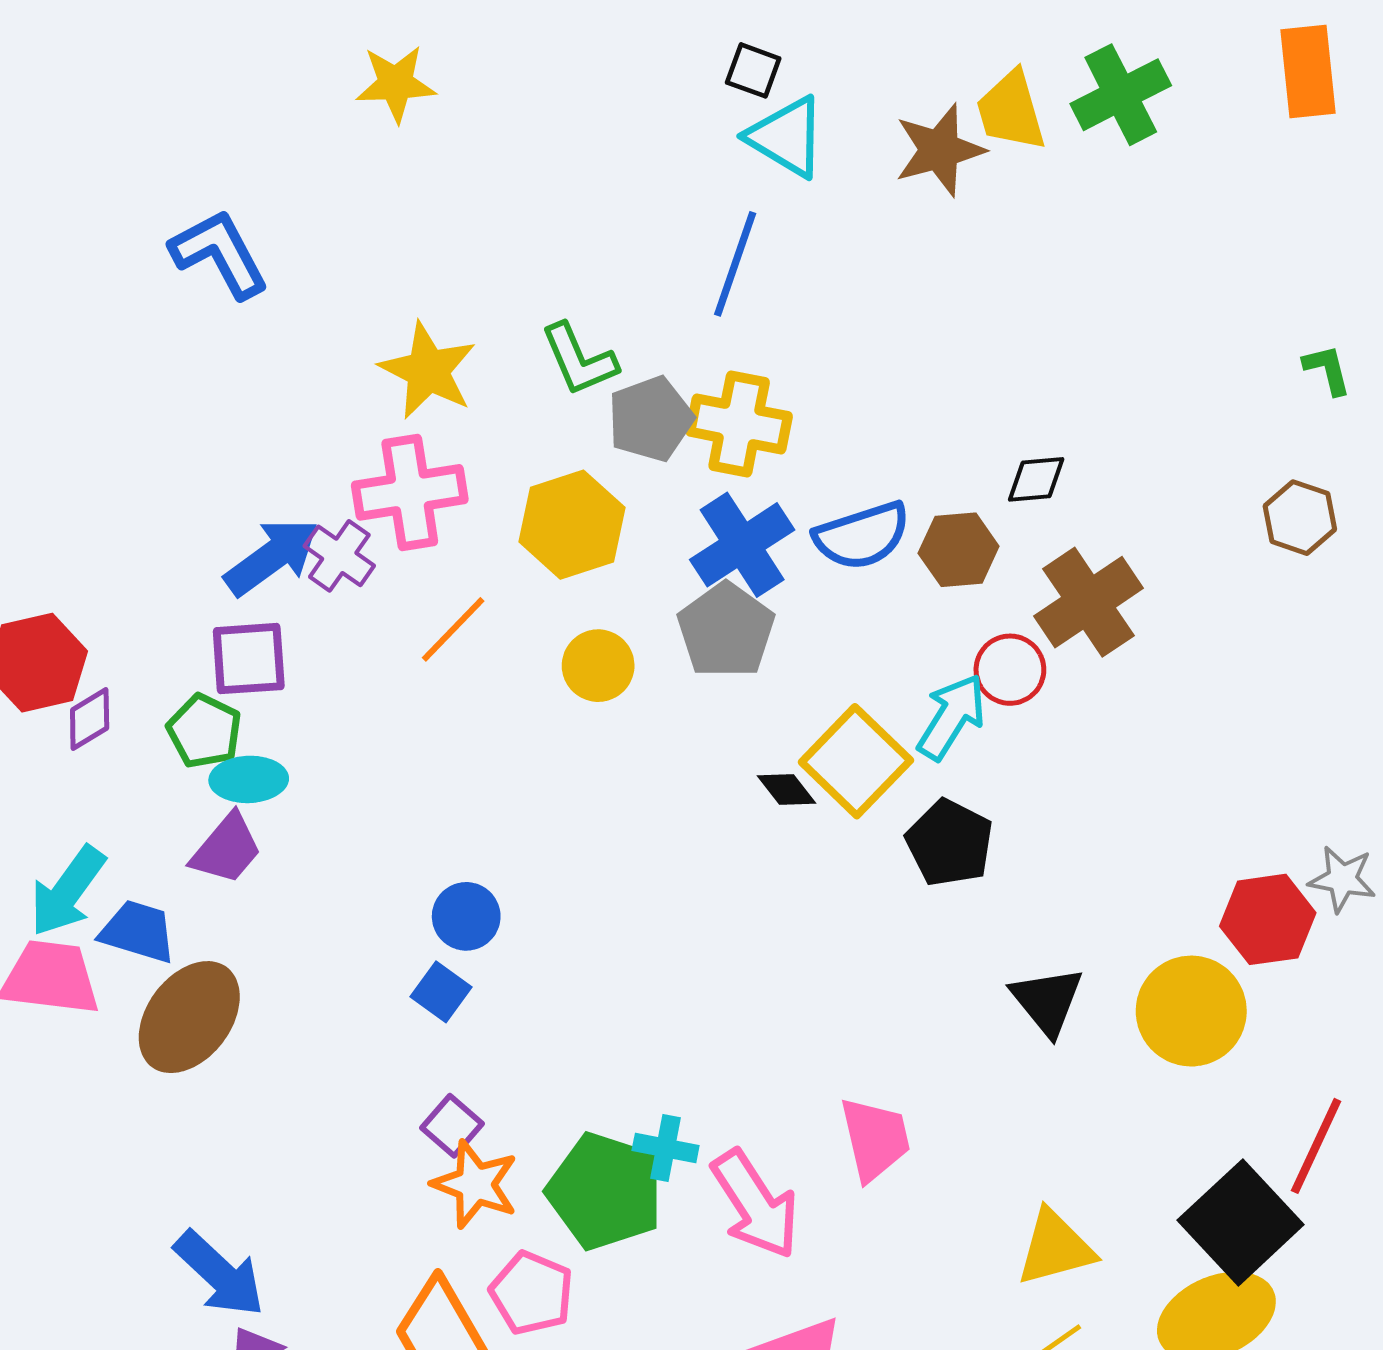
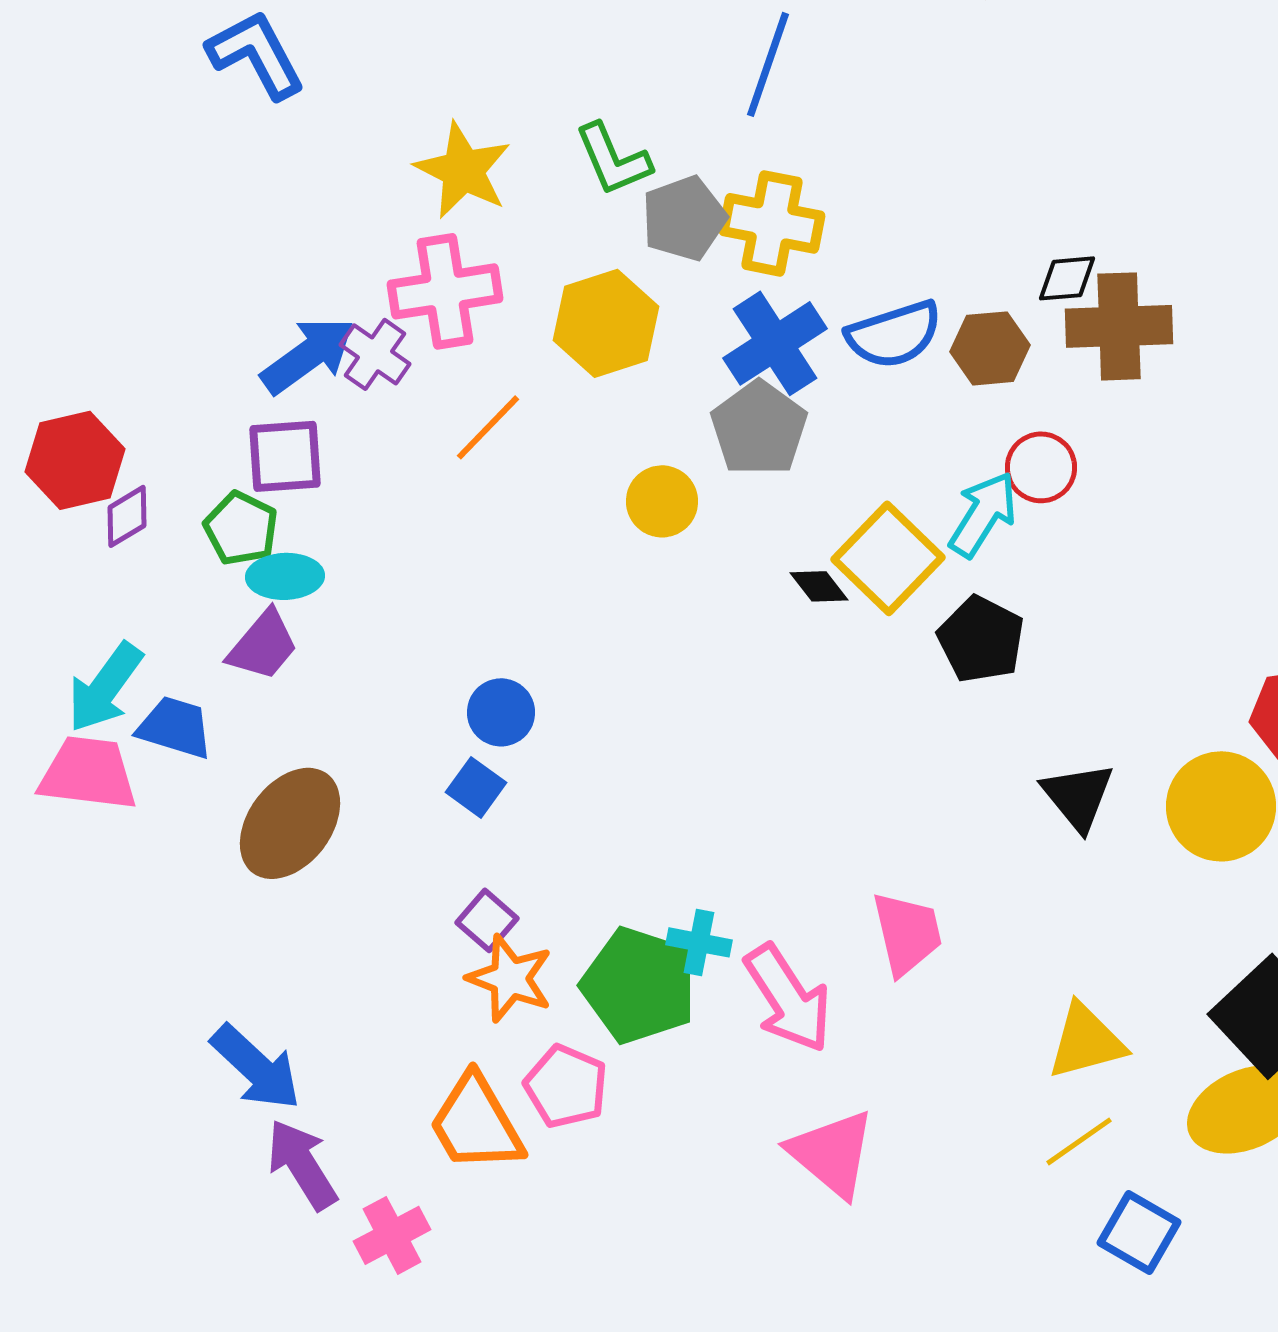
brown cross: (1089, 602) -> (1119, 326), moved, turned 32
yellow circle: (598, 666) -> (662, 501), moved
brown ellipse: (189, 1017) -> (290, 823), moved

